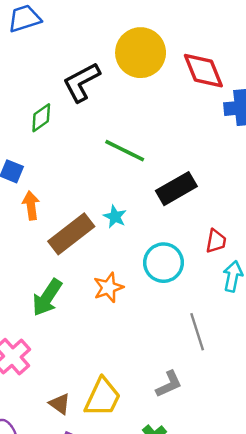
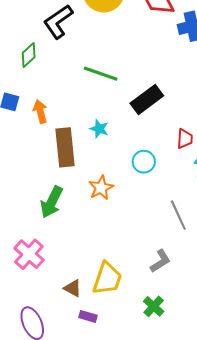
orange arrow: (31, 205) -> (40, 112), moved
brown rectangle: (71, 234) -> (65, 147), turned -51
cyan circle: (164, 263) -> (144, 162), size x0.7

